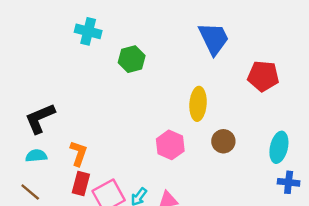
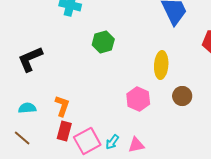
green hexagon: (132, 59) -> (103, 42), moved
black L-shape: (40, 118) -> (30, 59), moved

